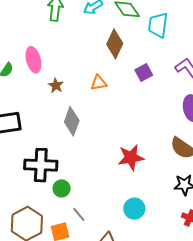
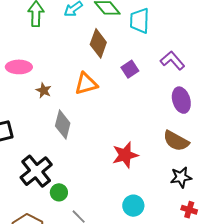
pink ellipse: (33, 60) -> (19, 67), turned -70
orange triangle: (99, 83) -> (86, 84), size x1.4
black cross: (41, 165) -> (36, 171), turned -36

